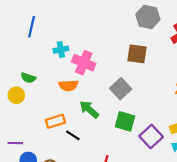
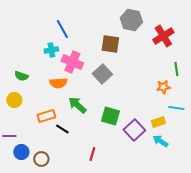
blue line: (32, 27) -> (62, 29), moved, turned -42
brown square: (137, 54) -> (110, 44), moved
gray square: (121, 89) -> (102, 74), moved
yellow circle: (16, 95) -> (14, 100), moved

